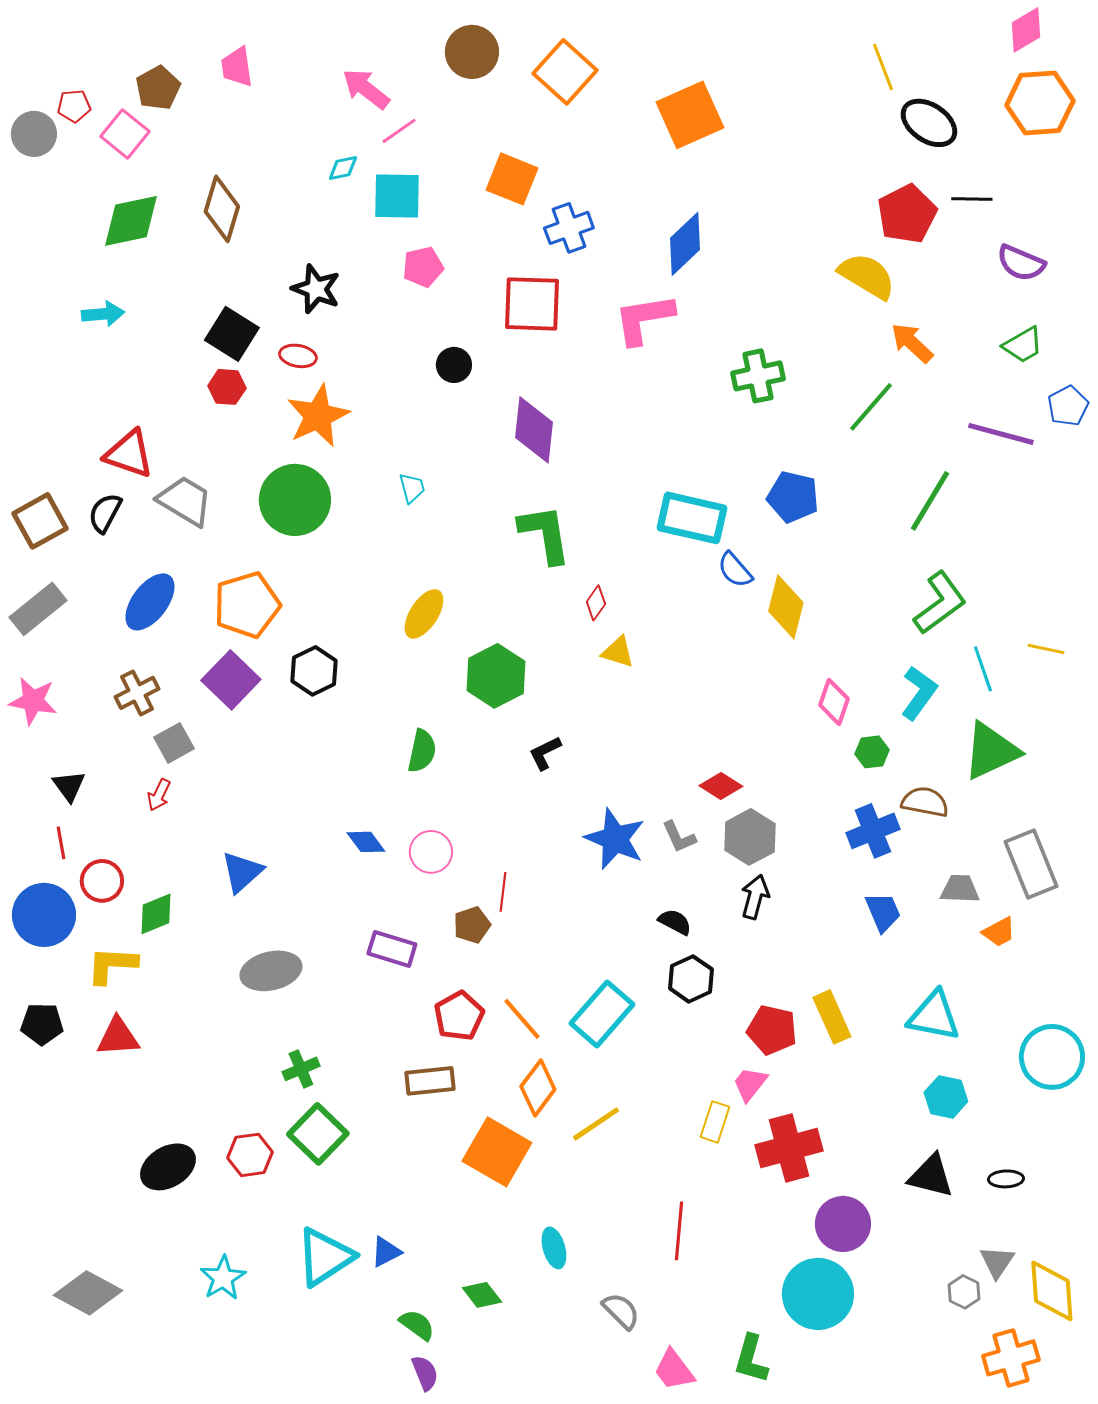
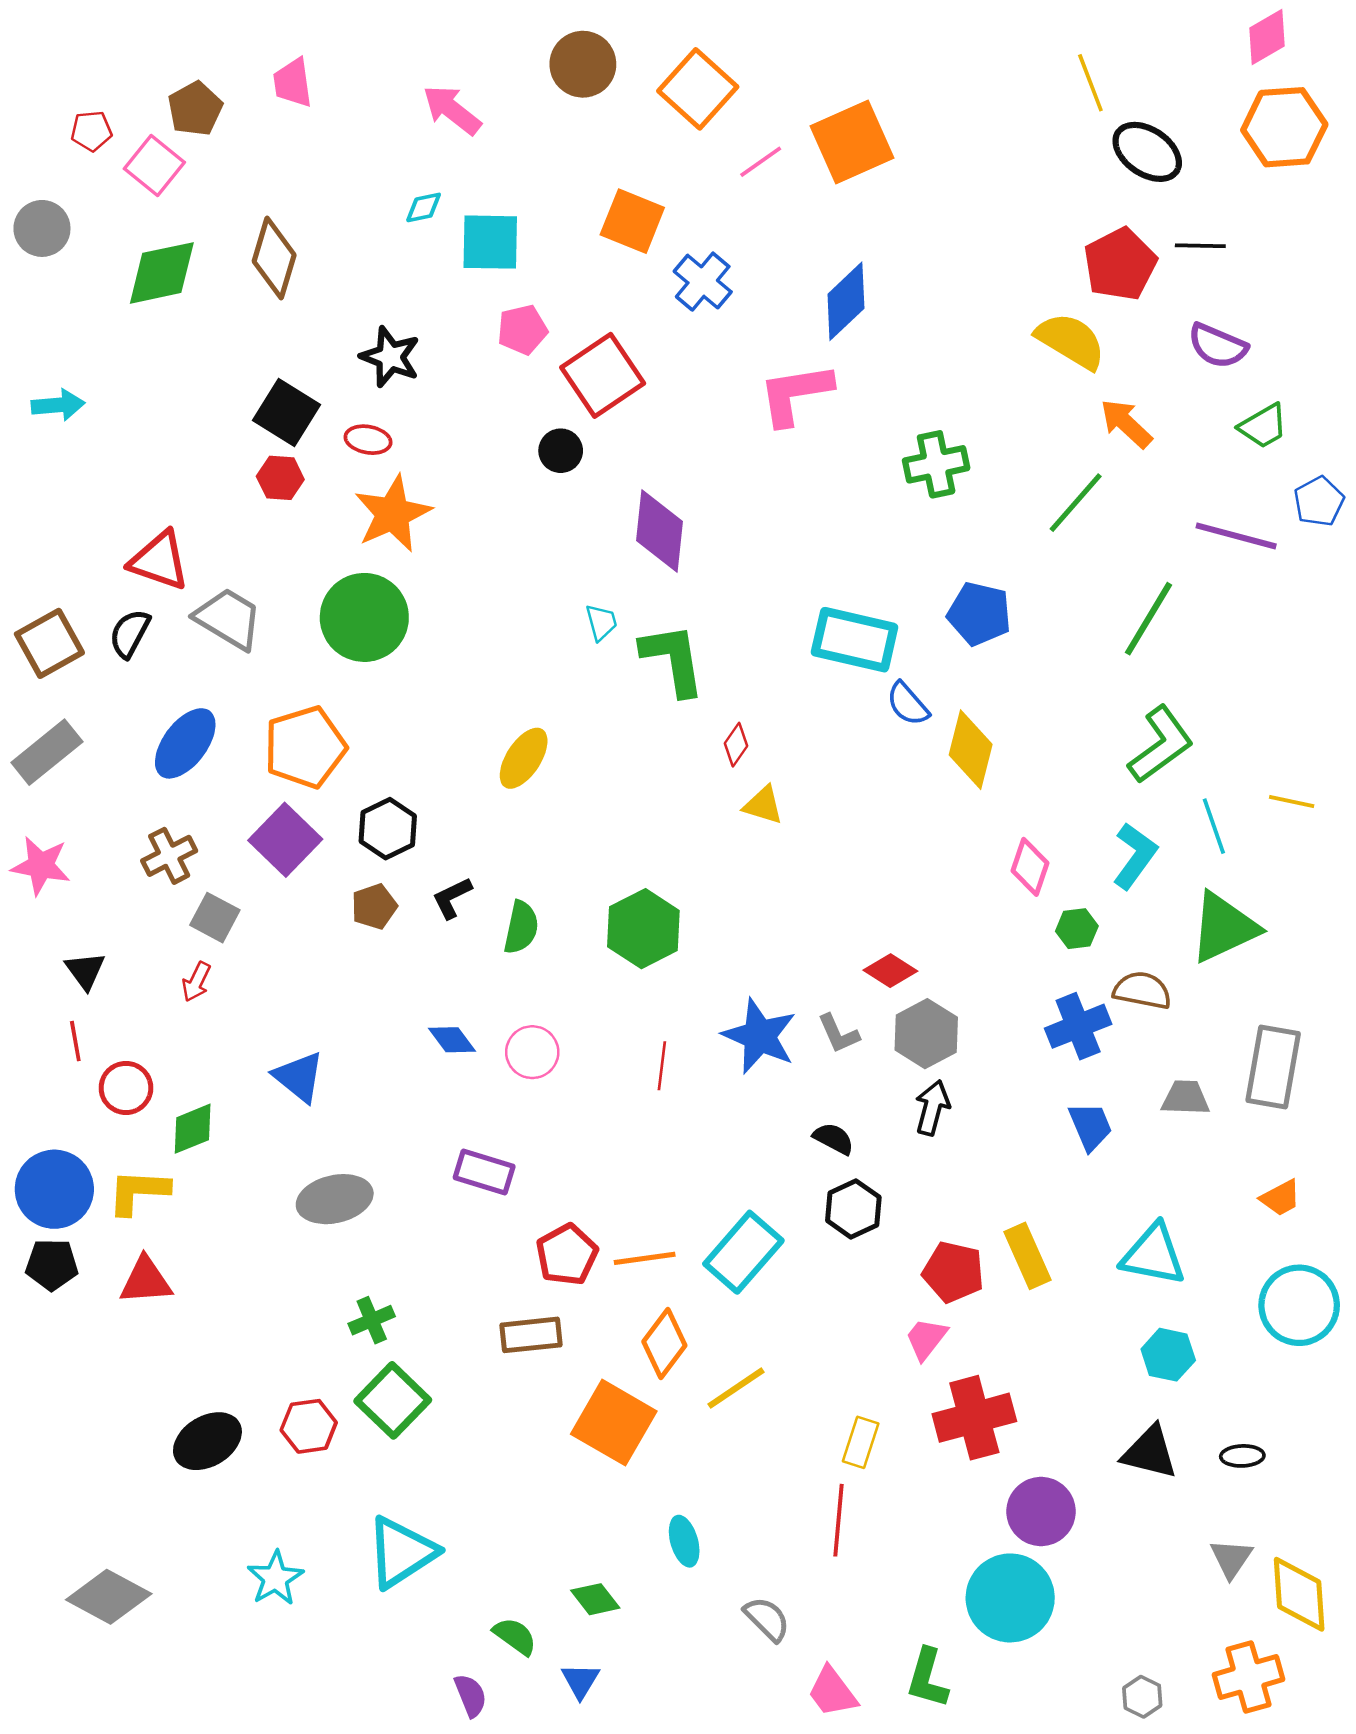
pink line: (399, 131) -> (761, 162), moved
gray circle: (34, 134) -> (42, 228), moved
blue cross: (569, 228) -> (703, 282), turned -30
purple semicircle: (1021, 263) -> (1218, 346), moved
red square: (532, 304) -> (603, 375), moved, turned -36
cyan arrow: (103, 314) -> (58, 405), moved
cyan trapezoid: (412, 488) -> (601, 622), moved
green hexagon: (496, 676) -> (643, 929), moved
gray square: (174, 743) -> (215, 918), turned -33
black L-shape: (545, 753) -> (452, 898), moved
gray rectangle: (1031, 864) -> (1273, 1067), turned 32
blue triangle: (242, 872) -> (299, 1077), turned -39
red line: (503, 892) -> (662, 1066), moved
blue circle: (44, 915) -> (54, 1189), moved
brown pentagon: (472, 925) -> (374, 906), moved
orange trapezoid: (999, 932) -> (1281, 1198), moved
orange line: (522, 1019) -> (645, 1258), turned -57
yellow rectangle: (715, 1122) -> (861, 1442), moved
blue triangle: (386, 1252) -> (580, 1681), moved, turned -32
gray hexagon: (964, 1292) -> (1142, 1697), moved
purple semicircle: (425, 1373) -> (470, 1696), moved

